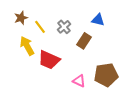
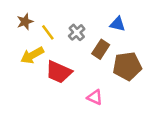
yellow arrow: (27, 46) -> (32, 55), turned -90
brown pentagon: (106, 75) -> (127, 66), moved

